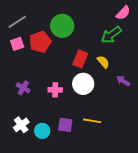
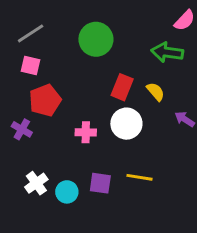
green arrow: (111, 35) -> (167, 52), turned 45
red pentagon: (40, 42) -> (45, 100), moved
pink square: (17, 44) -> (31, 65), turned 32
purple cross: (23, 88) -> (22, 129), moved

